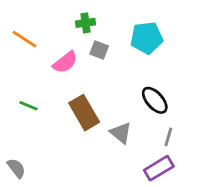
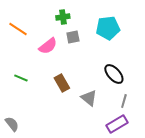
gray square: (99, 50) -> (73, 37), turned -32
brown rectangle: (84, 113) -> (62, 83), size x0.7

